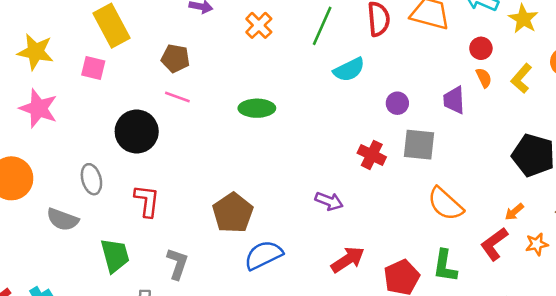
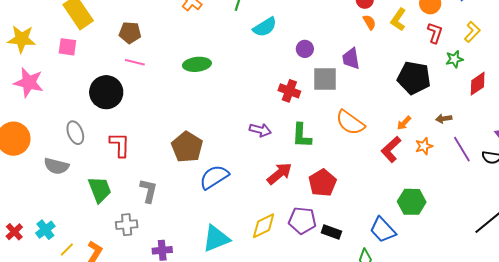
purple trapezoid: (454, 100) -> (351, 59), moved
green L-shape: (445, 266) -> (302, 136), moved

